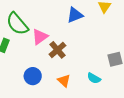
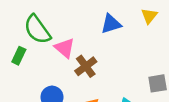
pink triangle: (40, 37) -> (65, 48), turned -48

